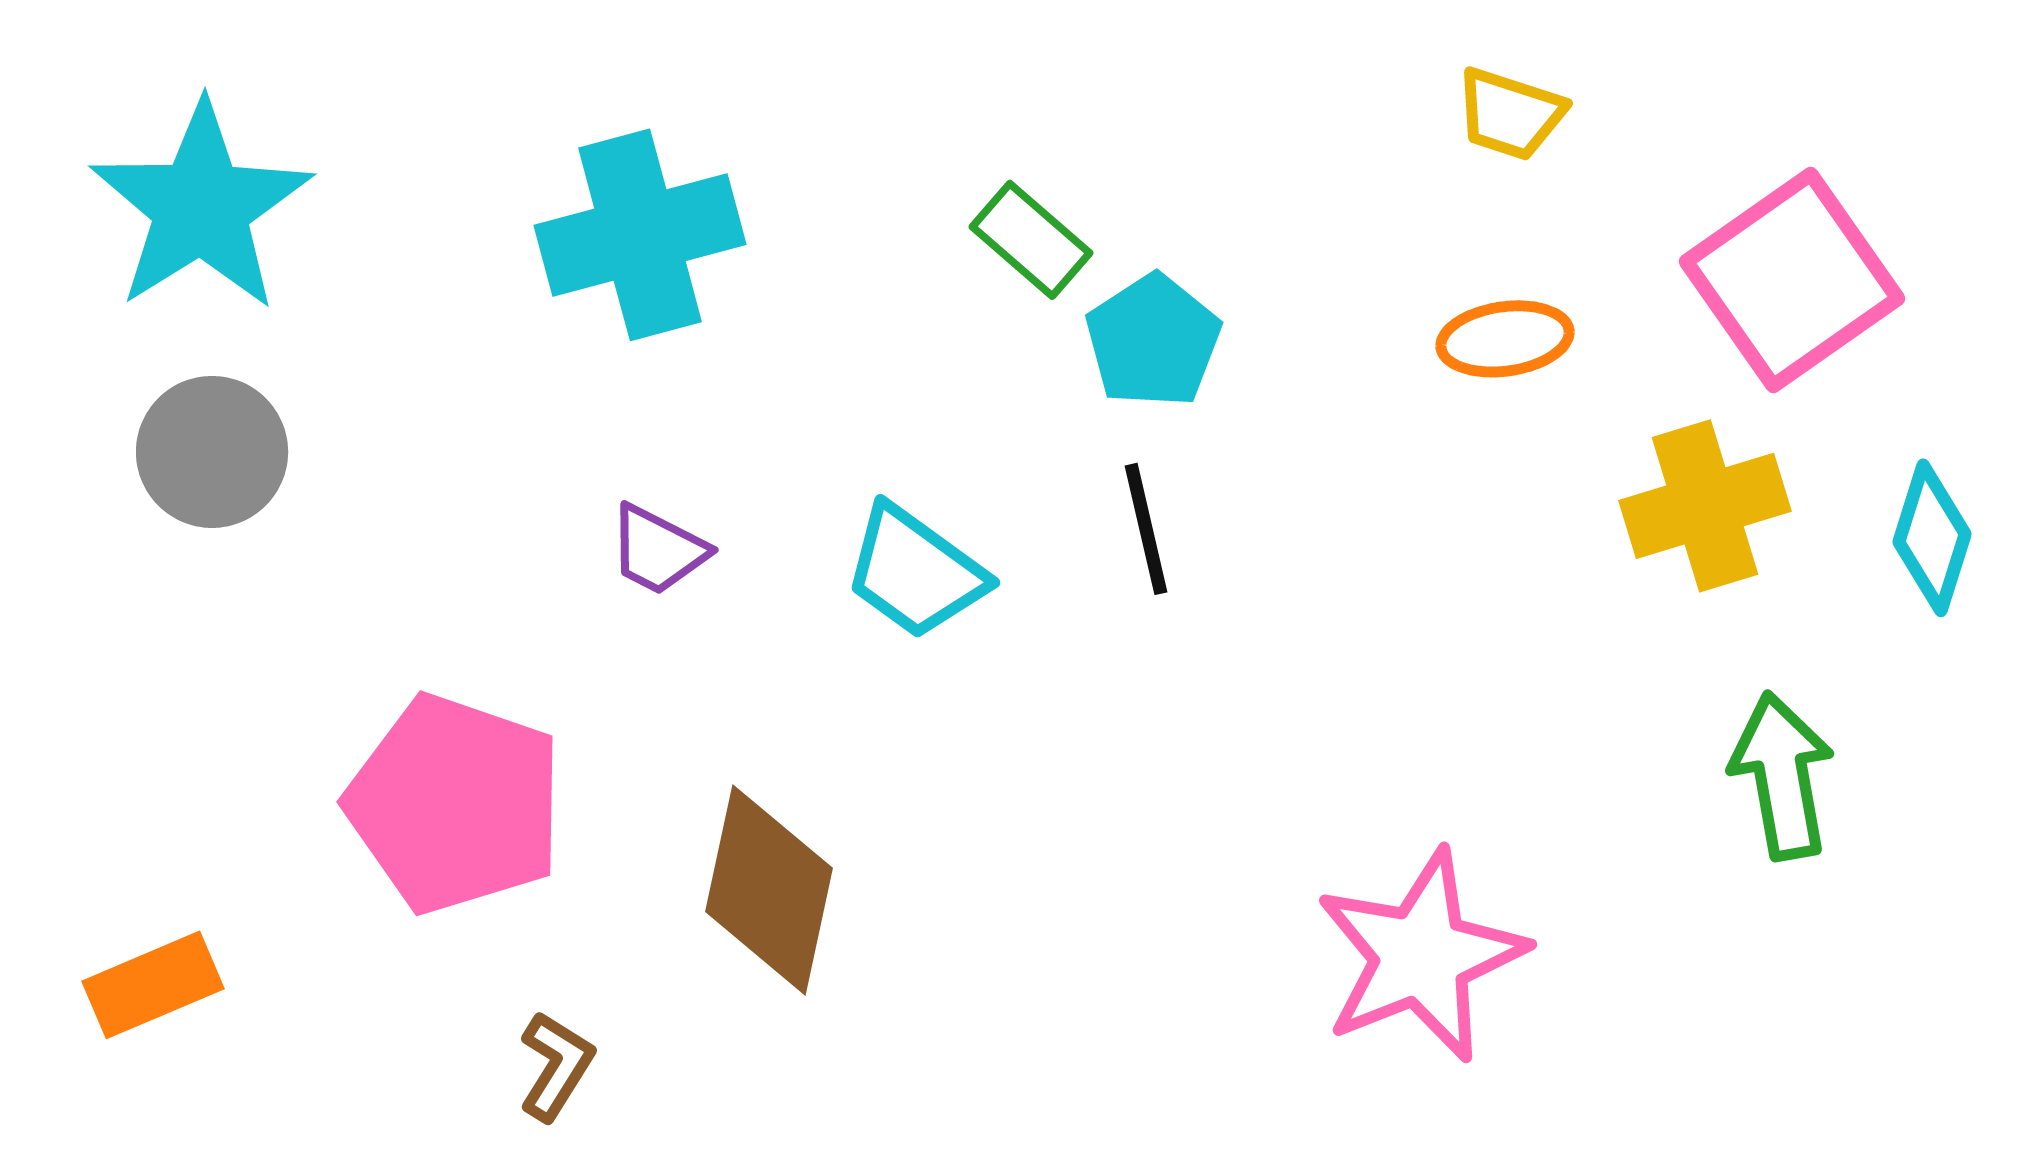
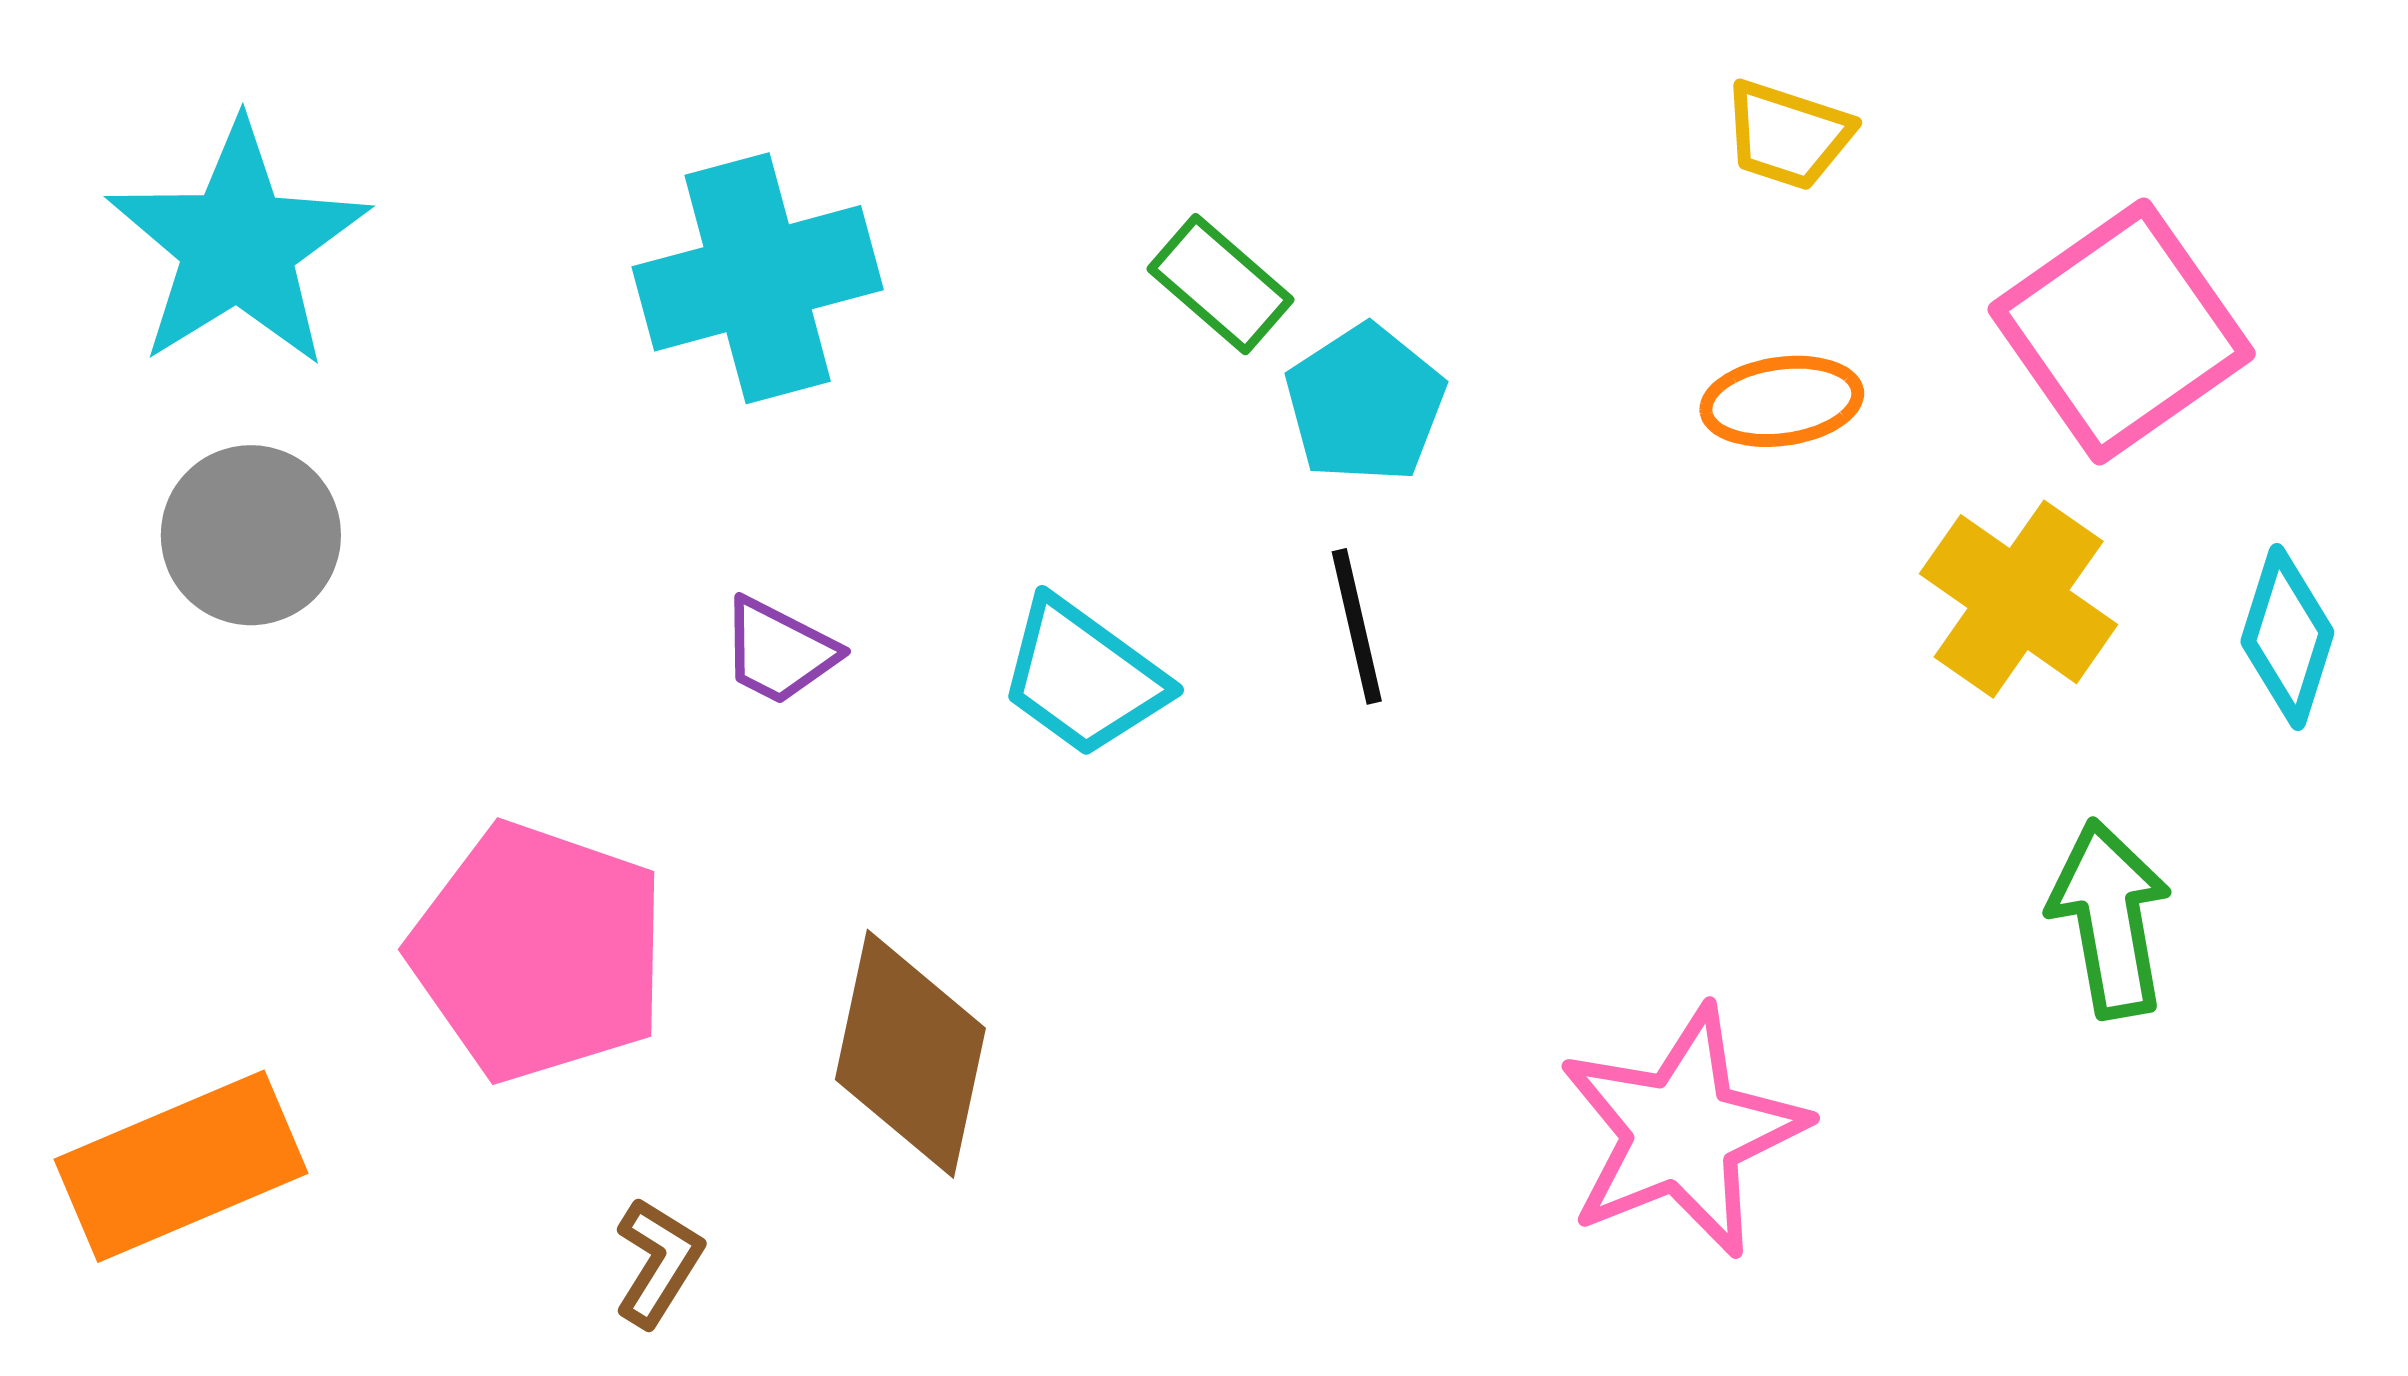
yellow cross: (1705, 506) -> (2019, 599), turned -38
orange rectangle: (153, 985) -> (181, 1166), size x1.5

